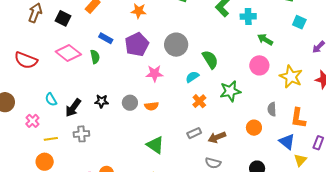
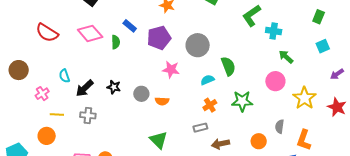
cyan square: (299, 22) -> (323, 46), turned 32
gray rectangle: (194, 133) -> (200, 128), moved

